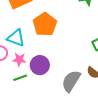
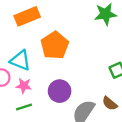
purple circle: (40, 65) -> (60, 91), moved

